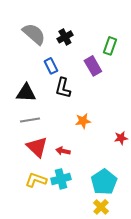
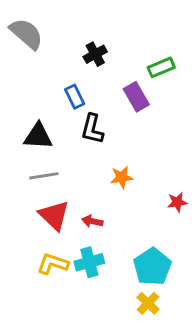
gray semicircle: (34, 34) -> (26, 34), moved
green rectangle: (110, 46) -> (161, 67), turned 48

